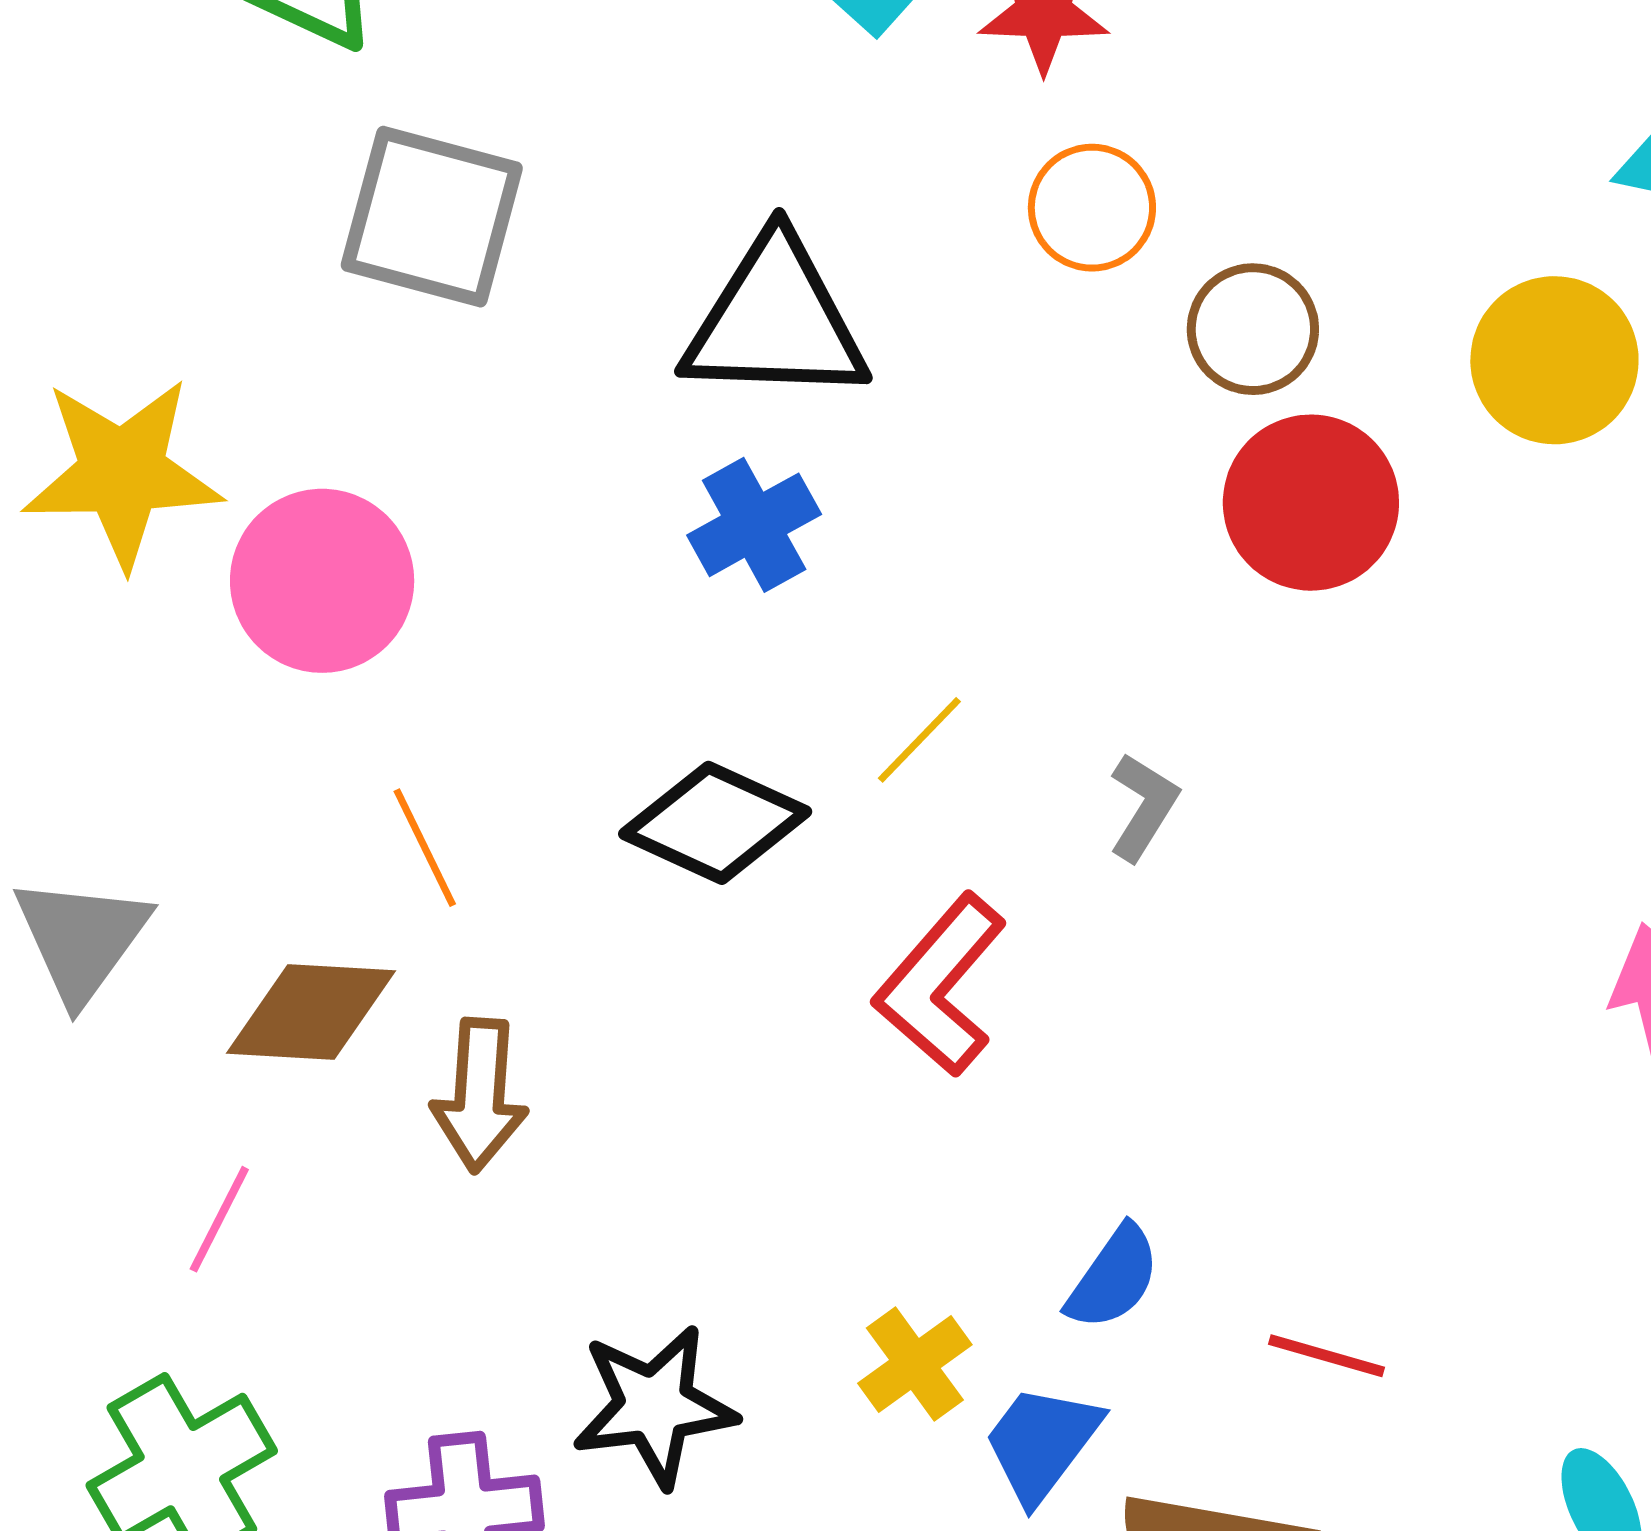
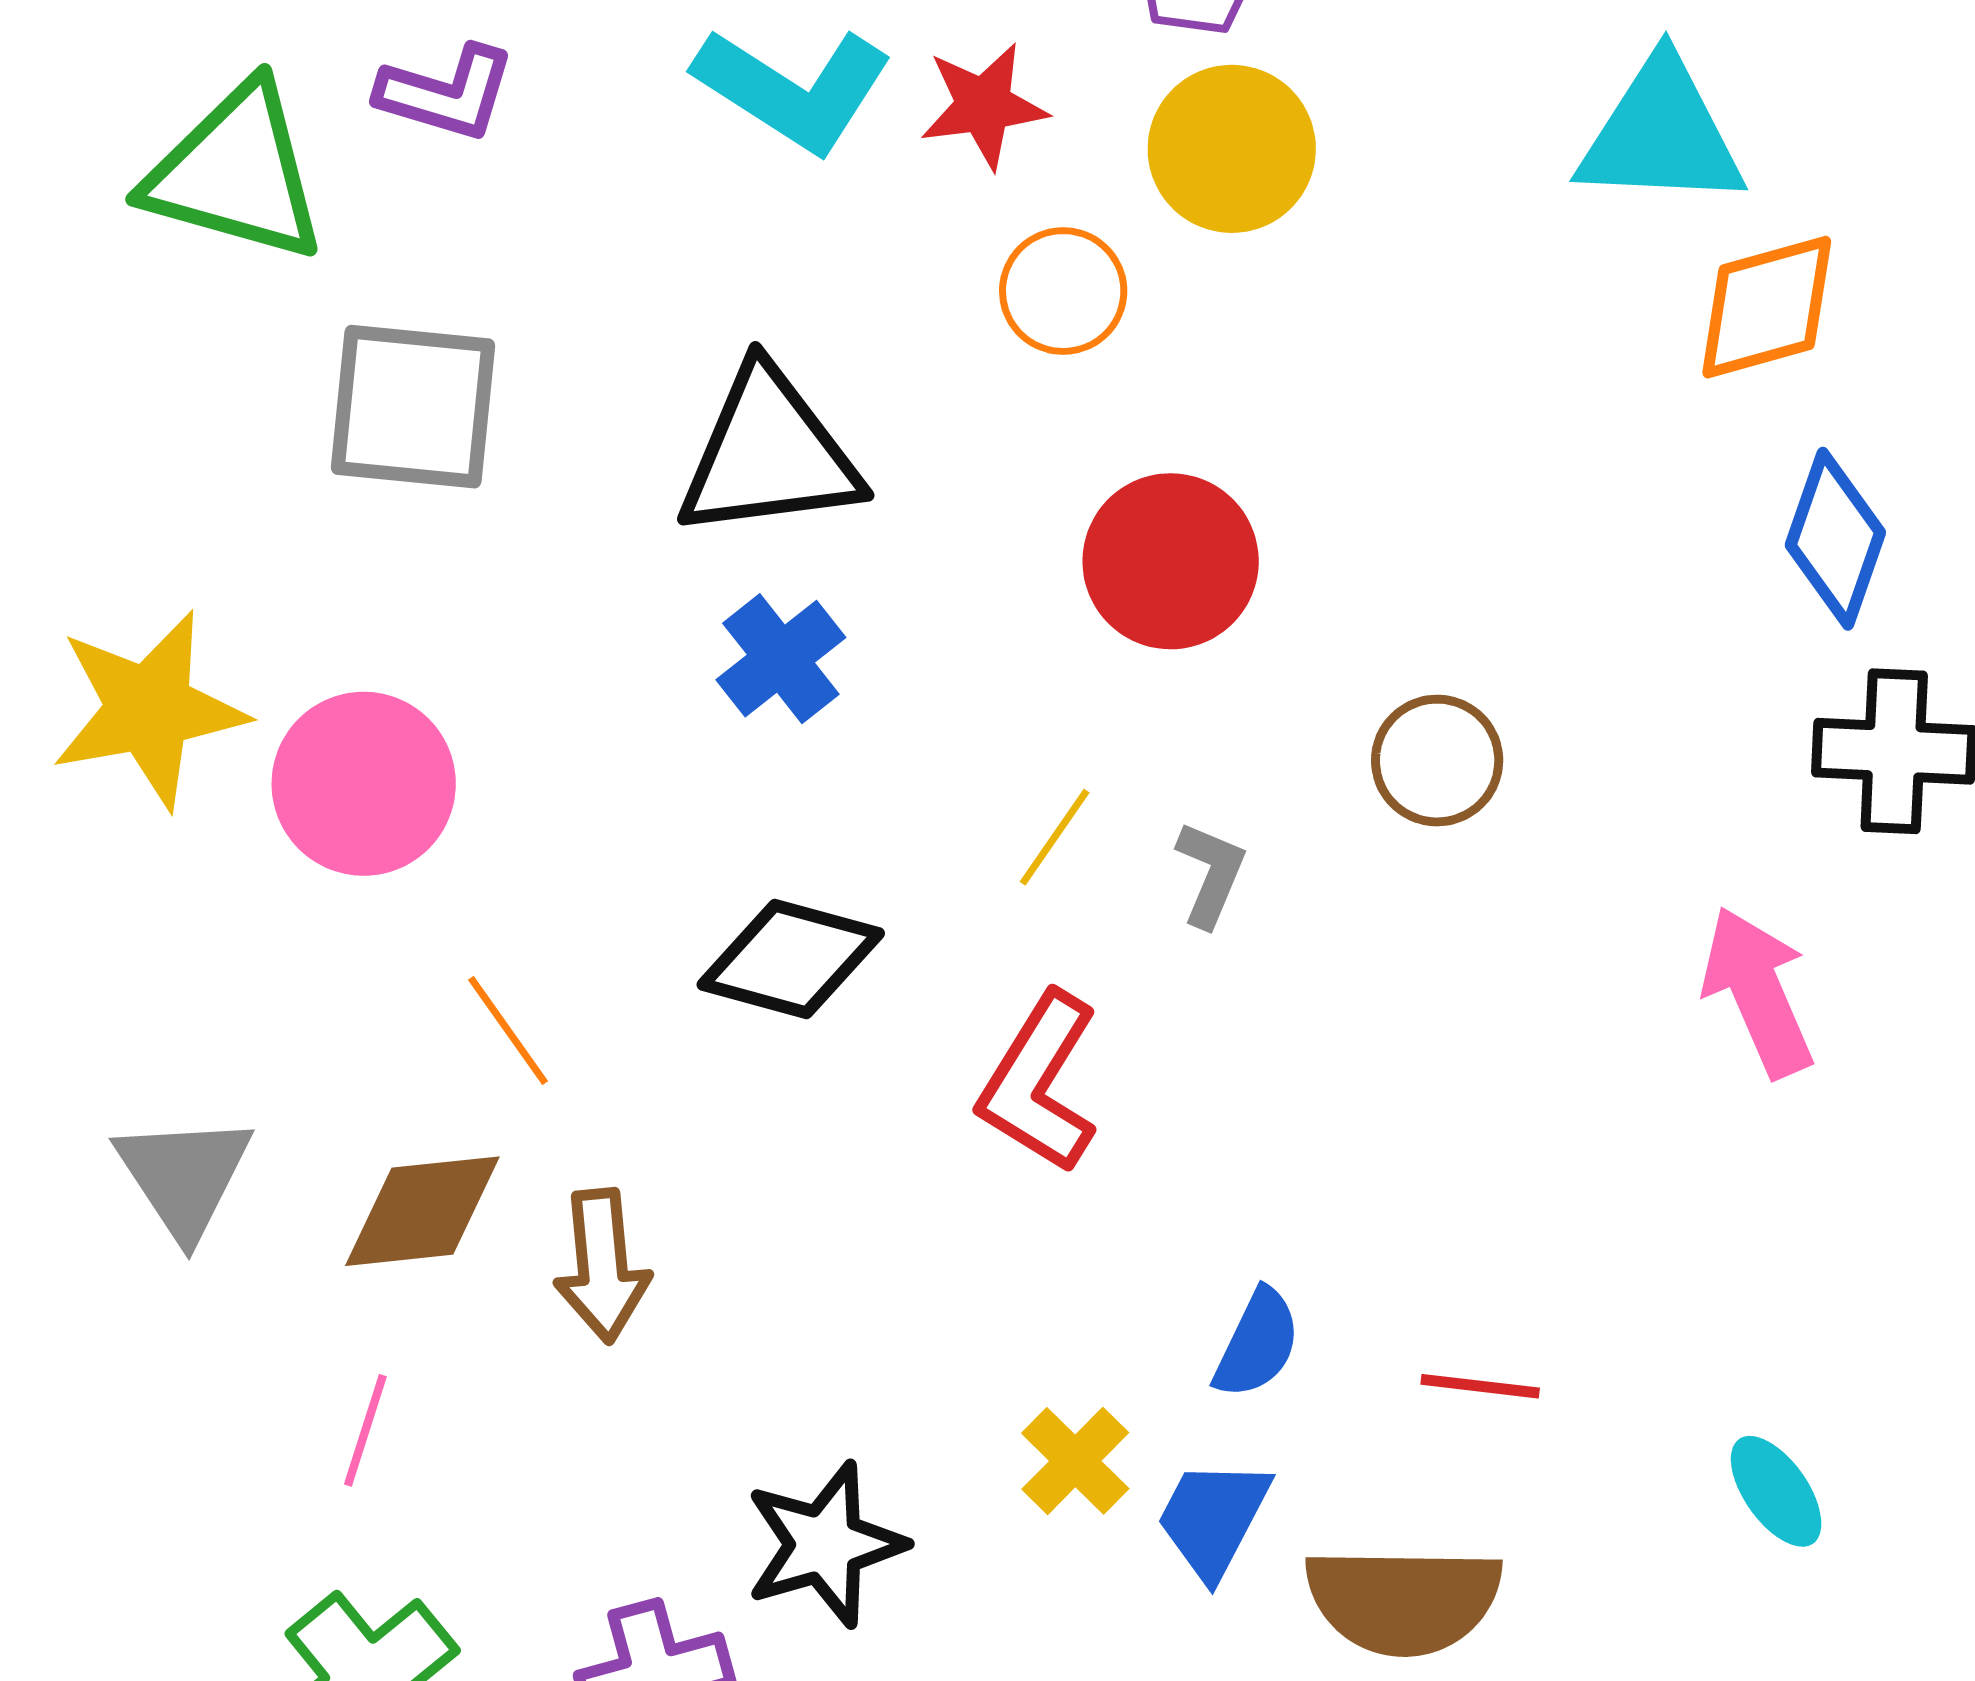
brown circle: (1253, 329) -> (1437, 761), moved
yellow circle: (1554, 360) -> (1232, 149), moved
red circle: (1311, 503) -> (1171, 561), moved
yellow line: (919, 740) -> (1055, 837), moved

